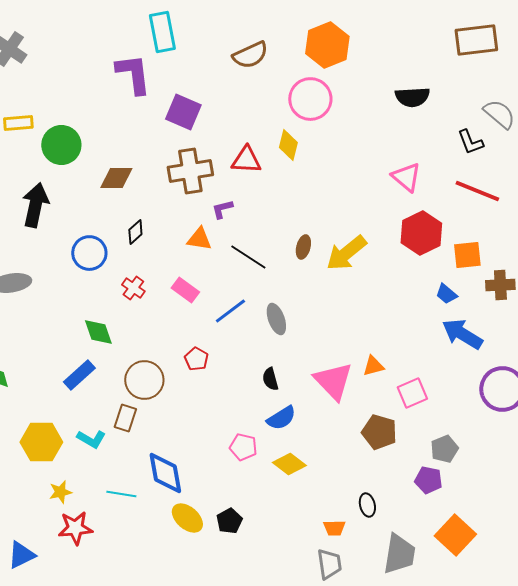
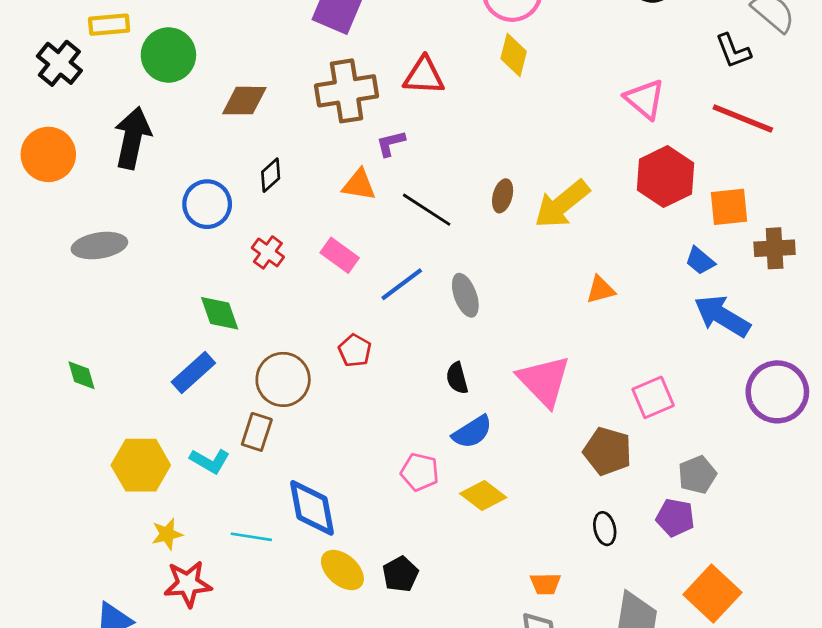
yellow diamond: (288, 145) -> (514, 55), moved
orange triangle: (373, 366) -> (601, 290), moved
black ellipse: (367, 505) -> (605, 529), moved

